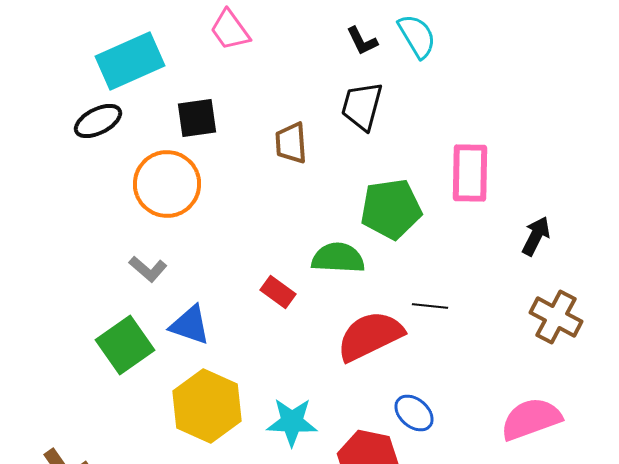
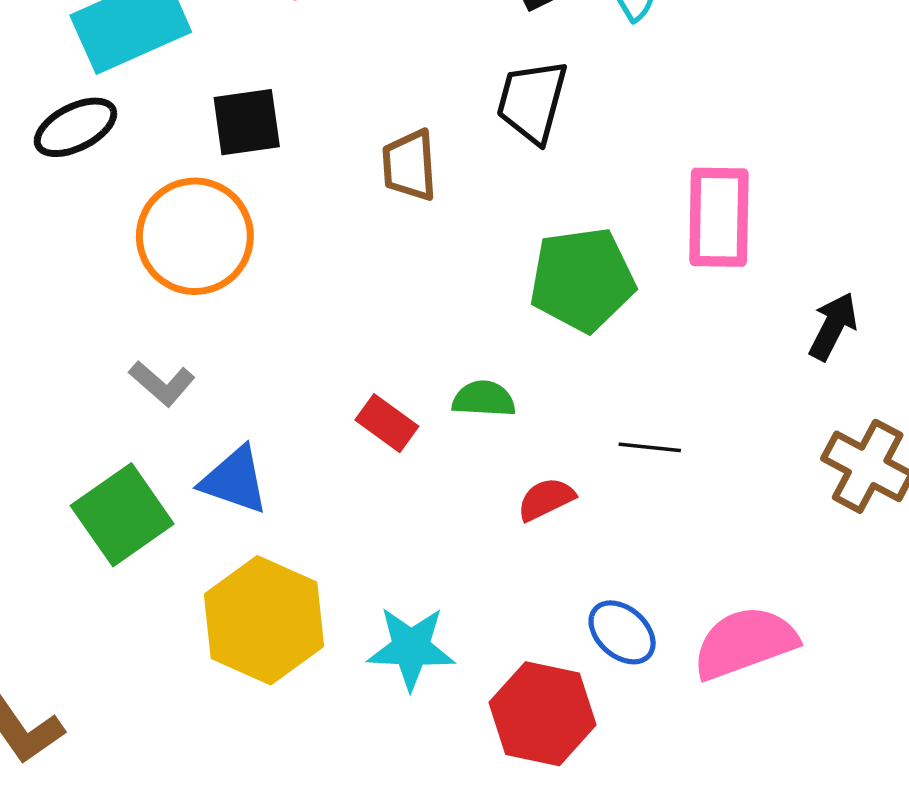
green semicircle: (338, 258) -> (484, 399), moved, size x0.7
red semicircle: (370, 336) -> (546, 499), size x0.5
pink semicircle: (531, 419) -> (745, 643), moved

